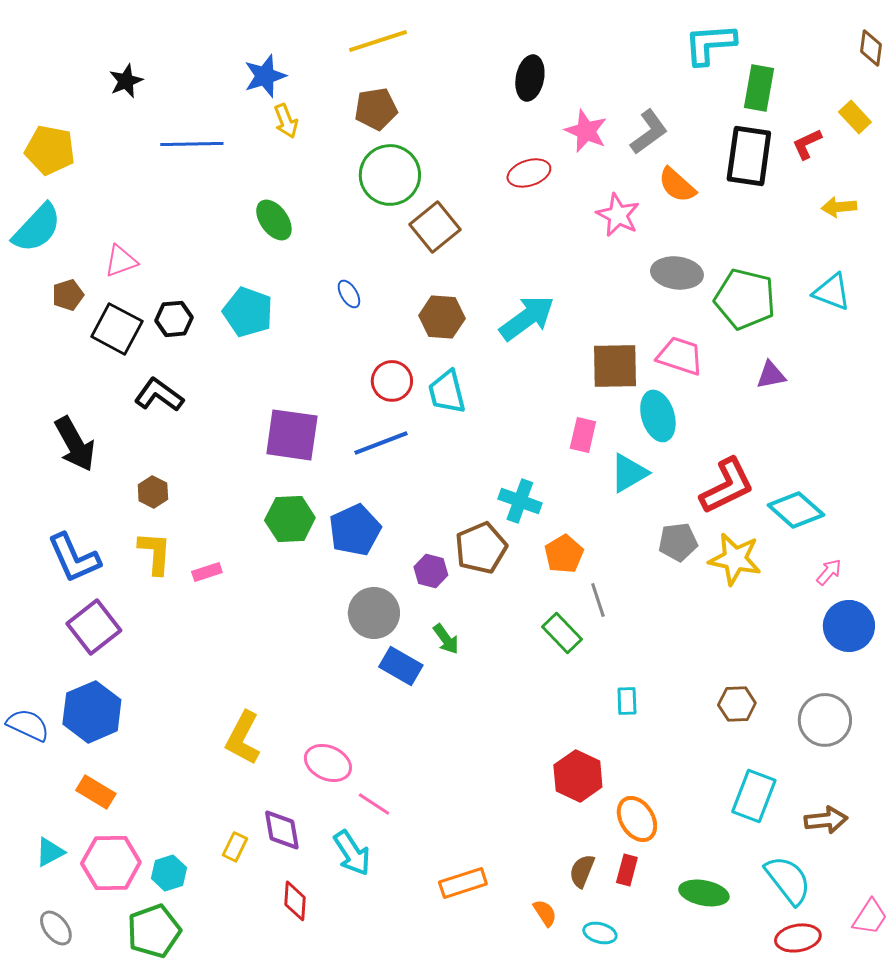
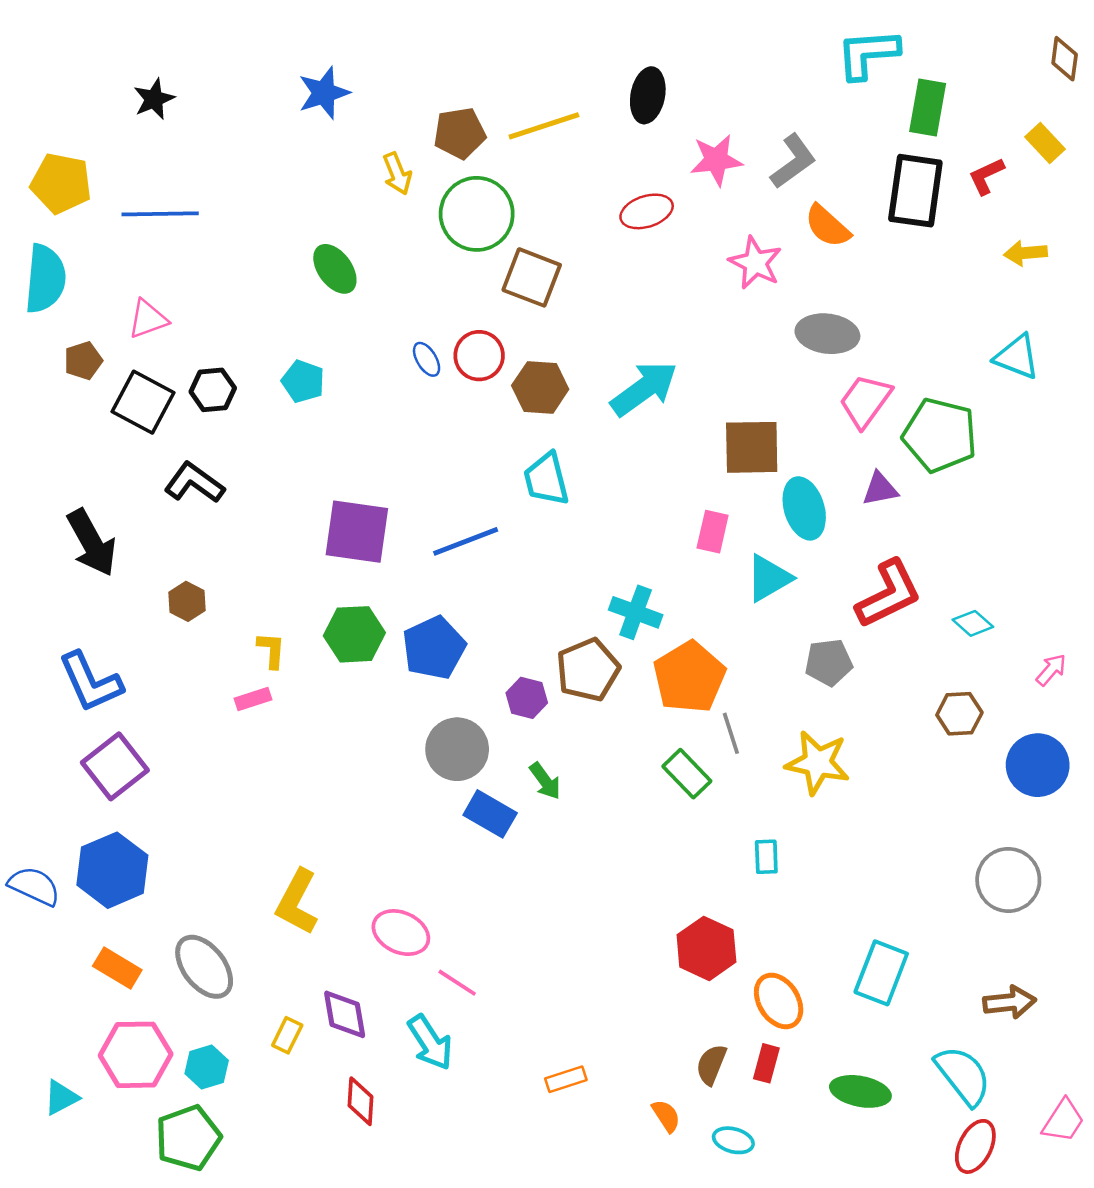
yellow line: (378, 41) -> (544, 126), moved
yellow arrow: (286, 121) -> (397, 174), moved
pink star: (586, 131) -> (716, 160), turned -30
blue line: (192, 144) -> (160, 214), moved
brown square: (435, 227) -> (532, 277), turned -30
cyan semicircle: (37, 228) -> (45, 279), turned -38
green pentagon: (745, 299) -> (940, 435), moved
cyan pentagon: (248, 312) -> (303, 381), size x0.7
pink trapezoid: (680, 356) -> (865, 401), moved, turned -72
purple triangle: (771, 375) -> (880, 489), moved
red circle: (392, 381) -> (479, 356), moved
cyan diamond: (796, 510) -> (973, 623), size x0.6
yellow L-shape: (155, 553) -> (271, 650), moved, size x0.7
orange pentagon: (564, 554) -> (689, 677), size x1.5
yellow star: (735, 559) -> (818, 763), moved
pink arrow: (829, 572) -> (1051, 670), moved
brown hexagon: (737, 704) -> (959, 714), moved
cyan rectangle: (754, 796) -> (881, 973), moved
cyan triangle: (50, 852) -> (61, 1098), moved
orange rectangle: (463, 883) -> (566, 1079), size x0.7
gray ellipse: (56, 928) -> (204, 967), moved, size x1.5
red ellipse: (798, 938) -> (975, 1146), turned -54

